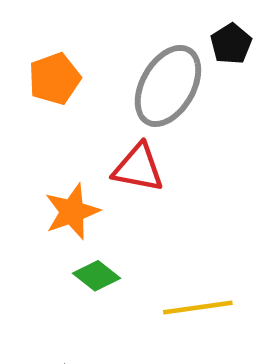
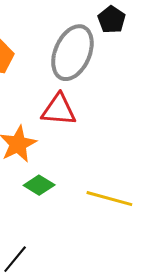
yellow line: (198, 307) -> (109, 199), turned 30

